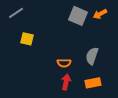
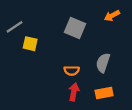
gray line: (16, 13) -> (14, 27), moved
gray square: (78, 16) -> (75, 28), moved

